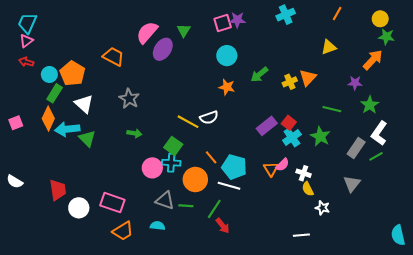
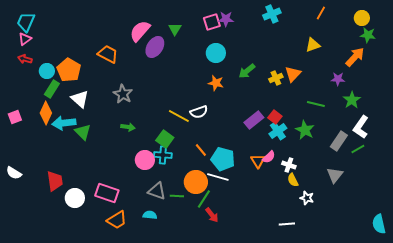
orange circle: (195, 179) -> (196, 182), moved

